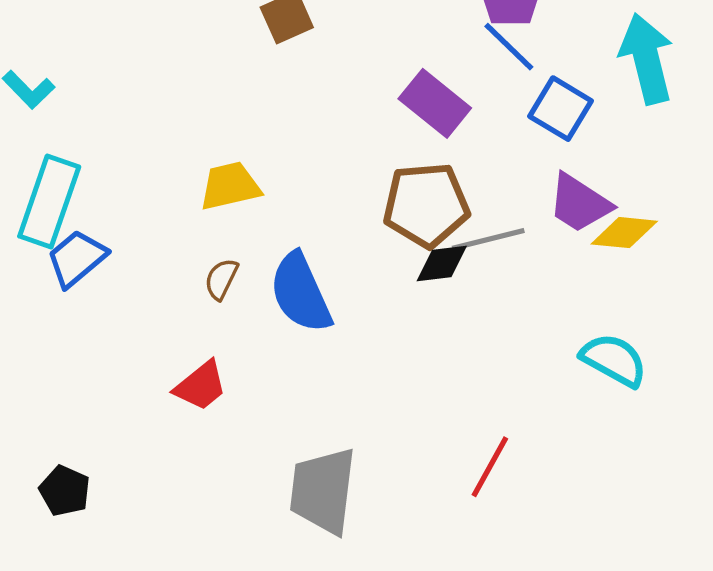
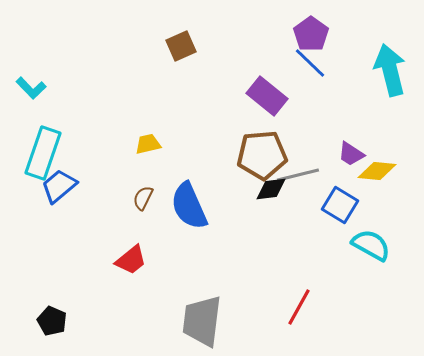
blue square: (561, 109) -> (340, 205), moved
yellow trapezoid: (230, 186) -> (148, 144), size x0.7
purple trapezoid: (579, 203) -> (351, 154), size x0.7

